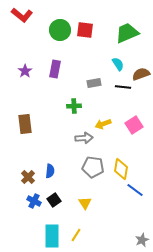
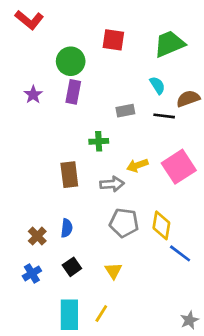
green circle: (60, 30) -> (71, 61), moved
brown rectangle: (25, 124) -> (69, 175), moved
pink square: (134, 125) -> (179, 167), size x1.4
blue cross: (34, 201) -> (32, 273), moved, turned 32

